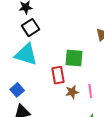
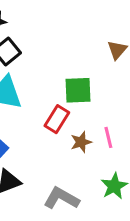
red rectangle: (58, 75) -> (57, 119), turned 48

